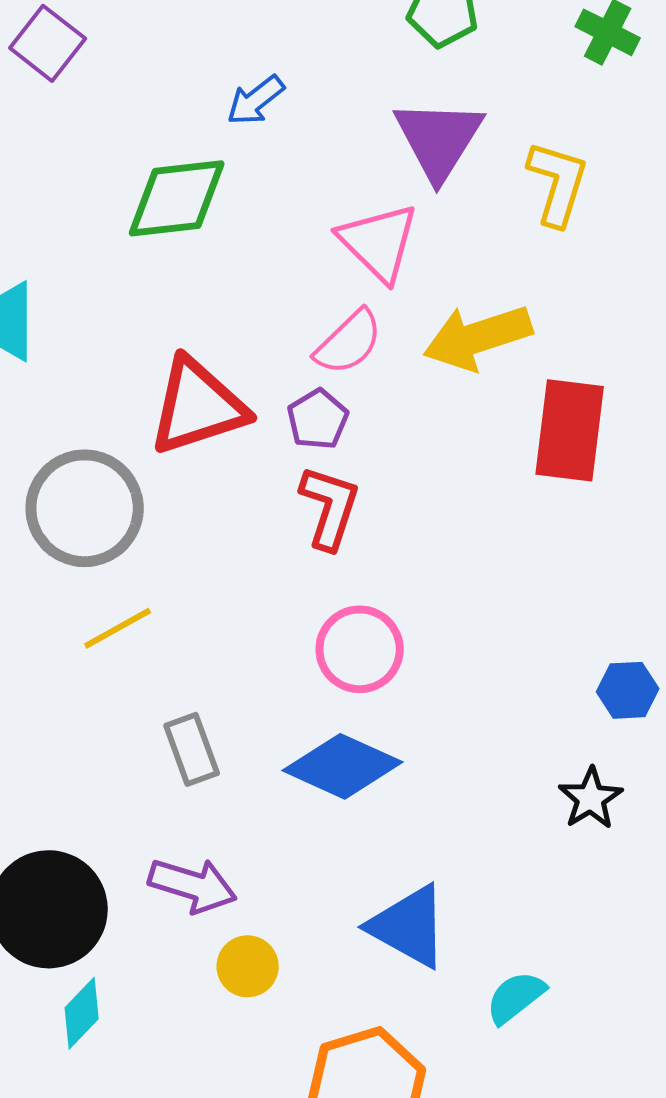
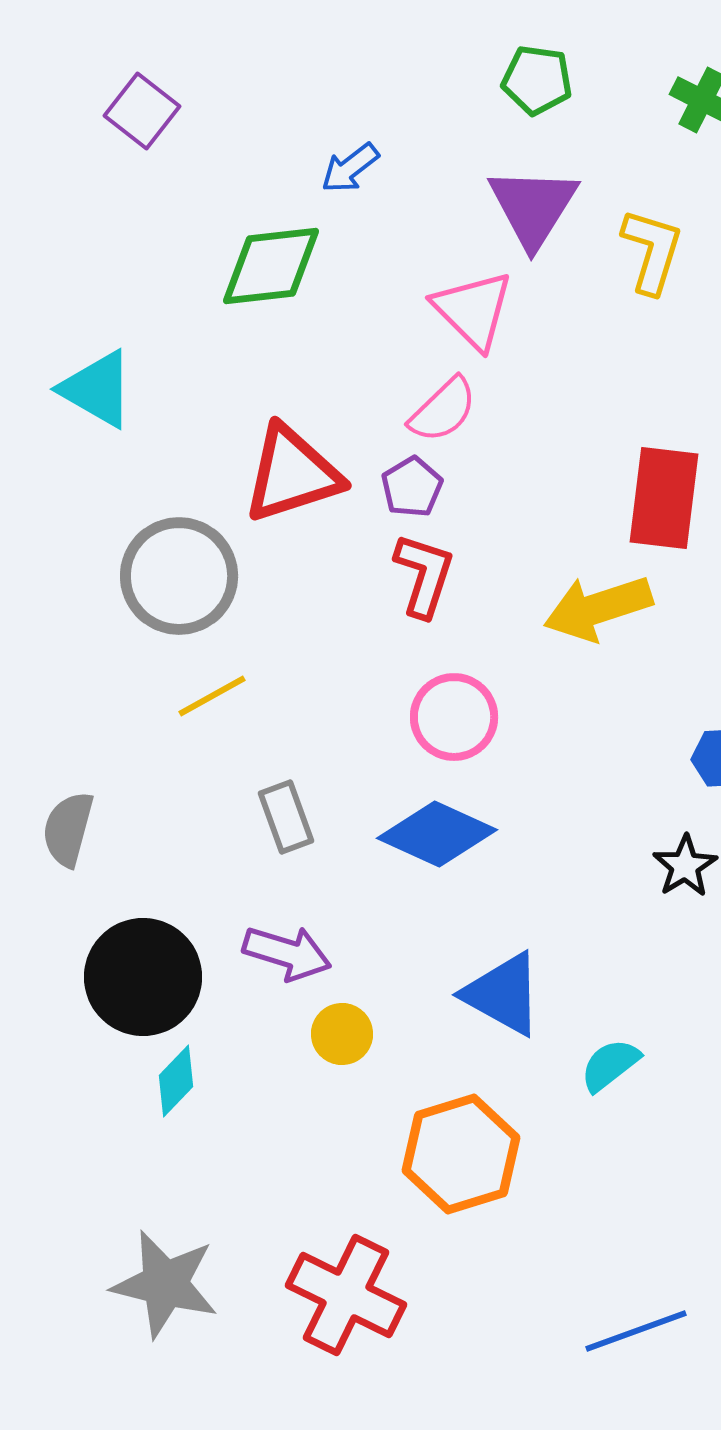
yellow arrow: (478, 337) -> (598, 608), moved

